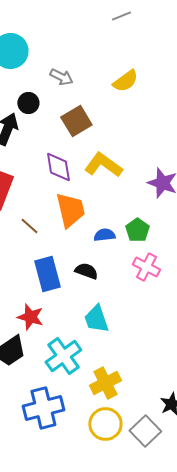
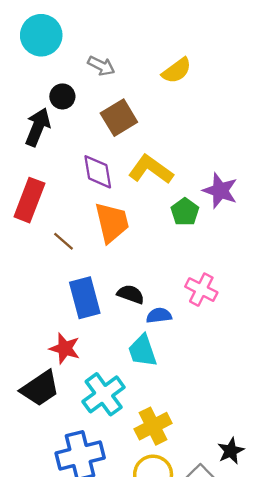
green pentagon: (137, 230) -> (185, 212), moved
blue semicircle: (104, 235) -> (159, 315), moved

